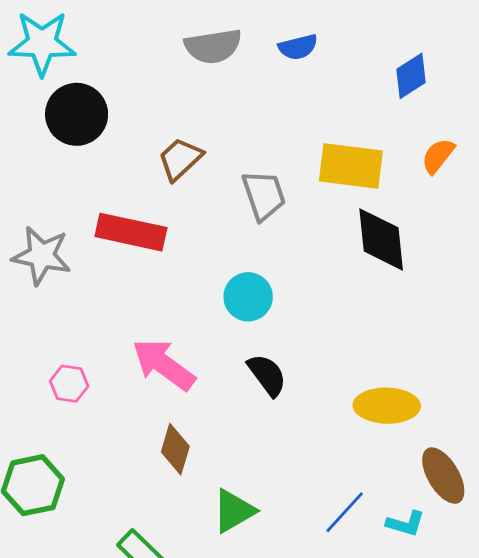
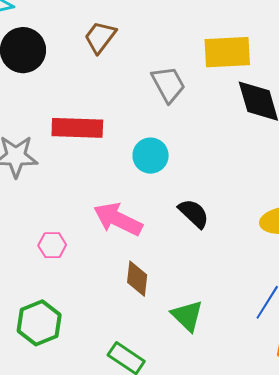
brown trapezoid: (180, 159) -> (100, 37), moved
cyan circle: (248, 297) -> (151, 156), moved
green triangle: (234, 511) -> (187, 316), turned -36

